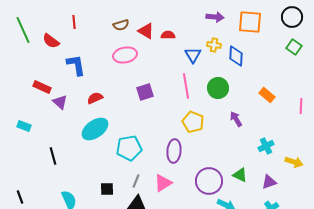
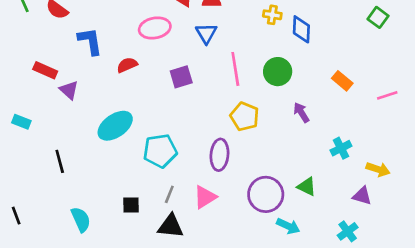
blue triangle: (193, 55) -> (206, 33), moved
red semicircle: (95, 98) -> (127, 65), moved
pink line: (301, 106) -> (387, 95), turned 70
purple triangle: (269, 182) -> (362, 196), moved, turned 35

